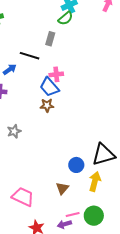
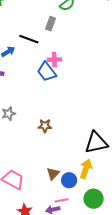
brown star: (47, 105) -> (45, 126), moved
blue circle: (76, 165) -> (69, 180), moved
green circle: (94, 216) -> (94, 199), moved

